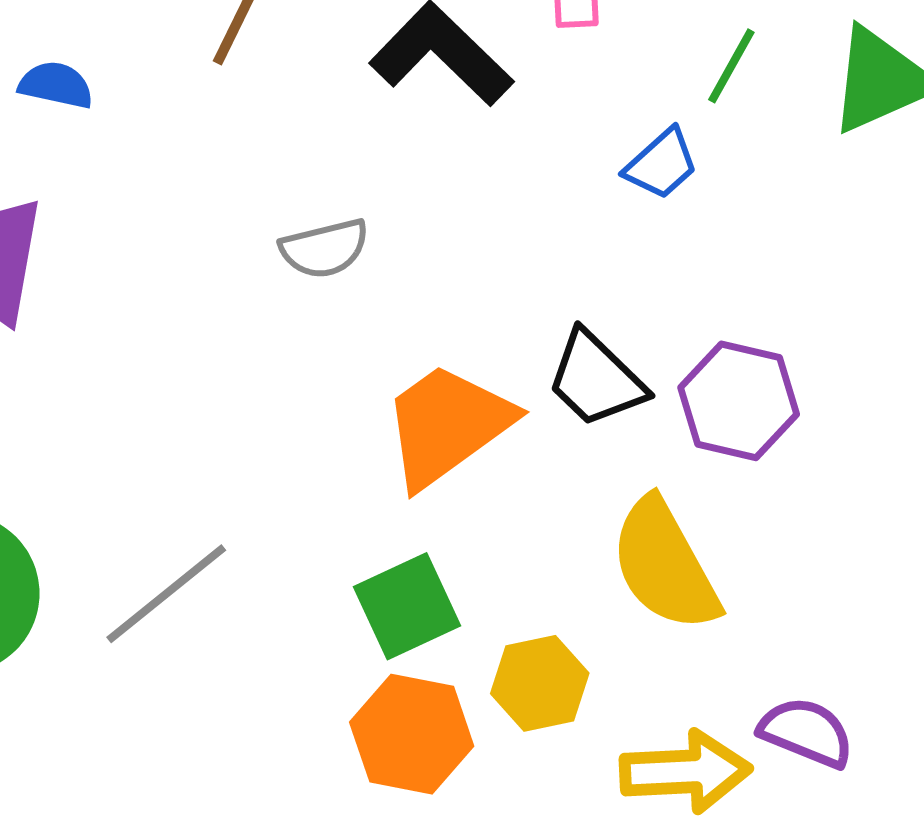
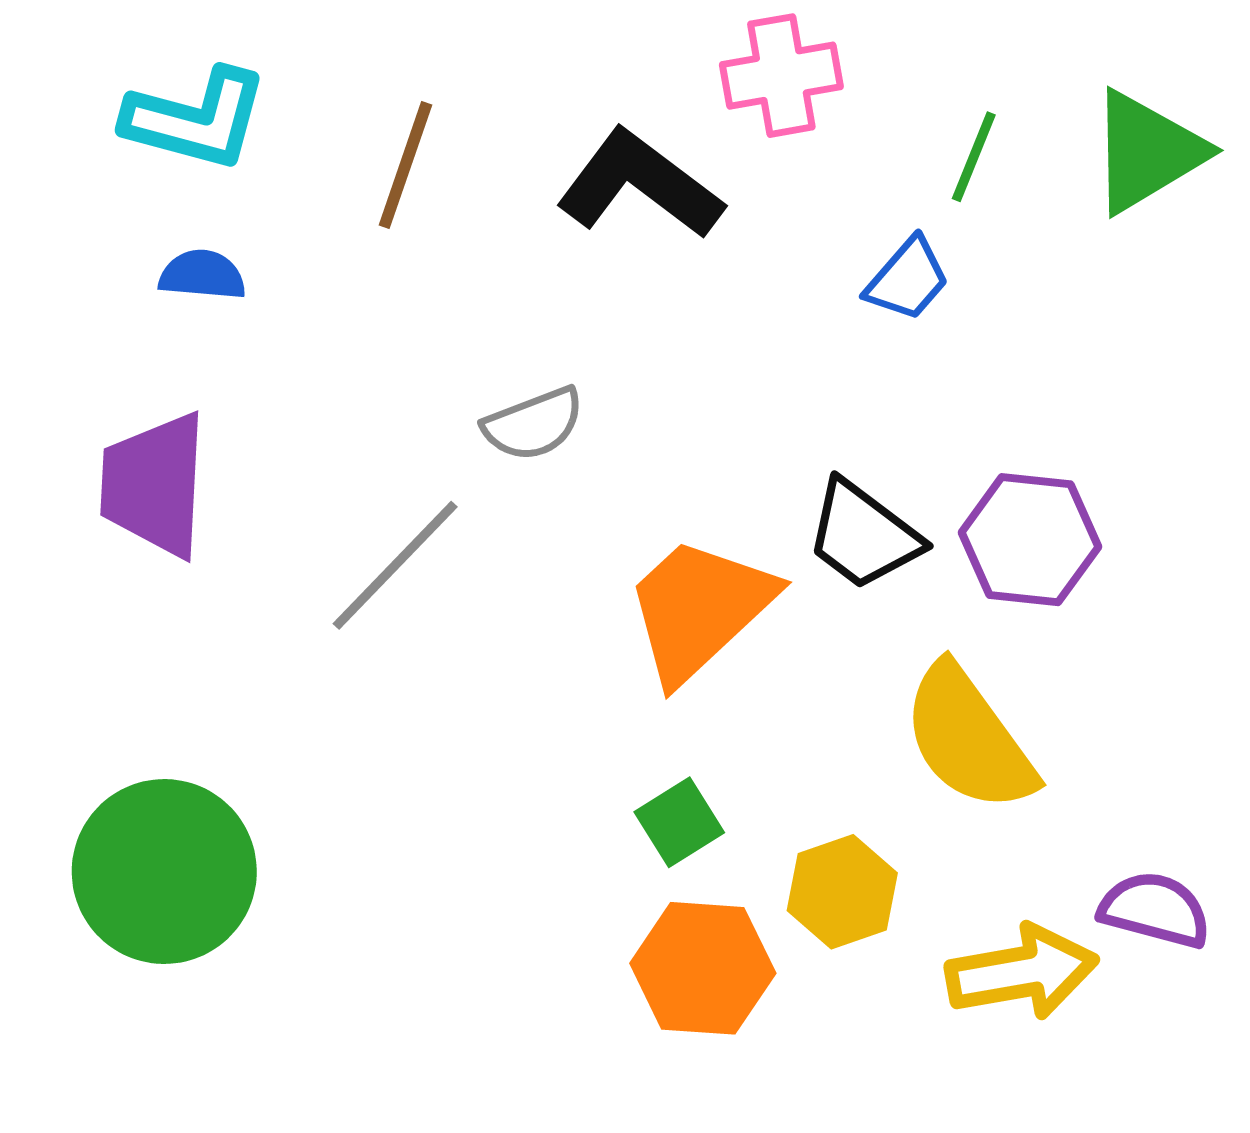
gray line: (166, 594) -> (395, 565), moved
green square: (407, 606) -> (679, 822), size x0.7

